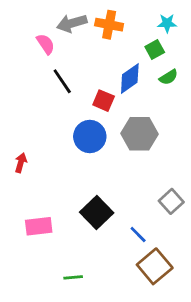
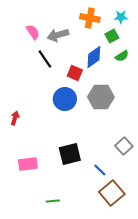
gray arrow: (72, 23) -> (58, 35), moved
orange cross: (109, 25) -> (90, 18), moved
black square: (97, 212) -> (70, 154), turned 30

